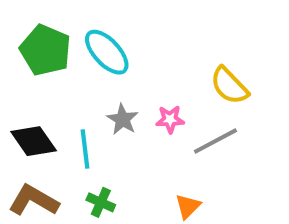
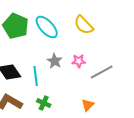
yellow semicircle: (229, 86) -> (84, 25), moved

